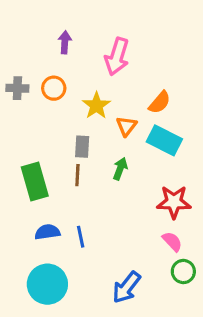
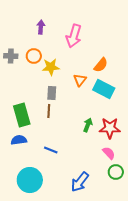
yellow star: (96, 106) -> (51, 67), moved, turned 30
green arrow: (120, 169) -> (88, 125), moved
blue semicircle: (47, 232) -> (19, 140), moved
blue line: (81, 237) -> (51, 150), turned -56

